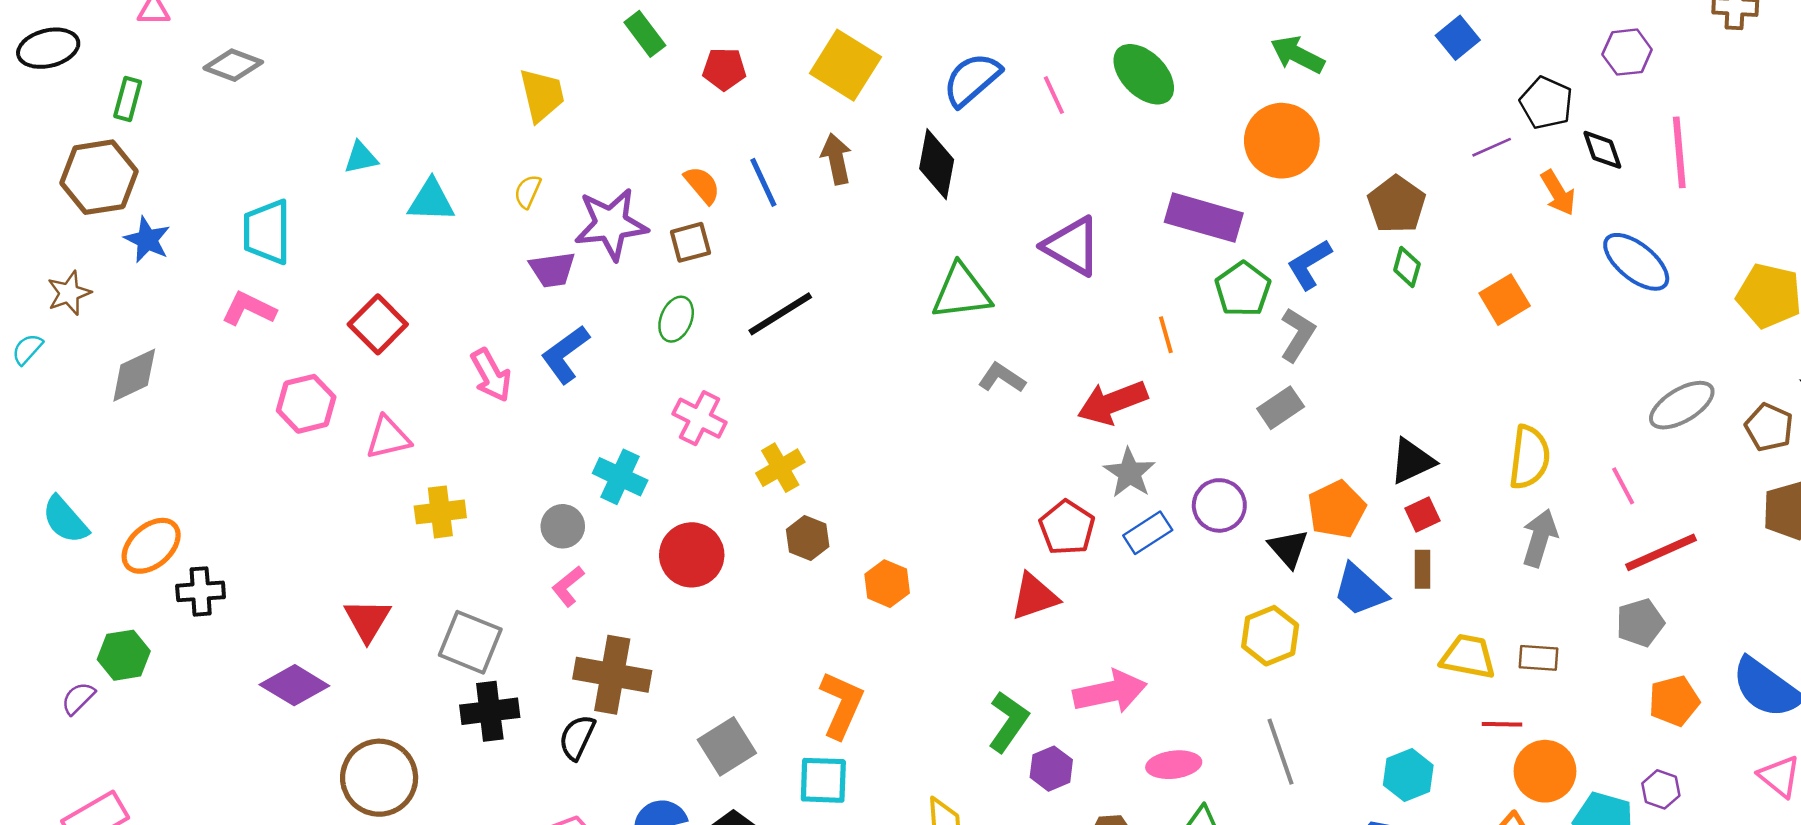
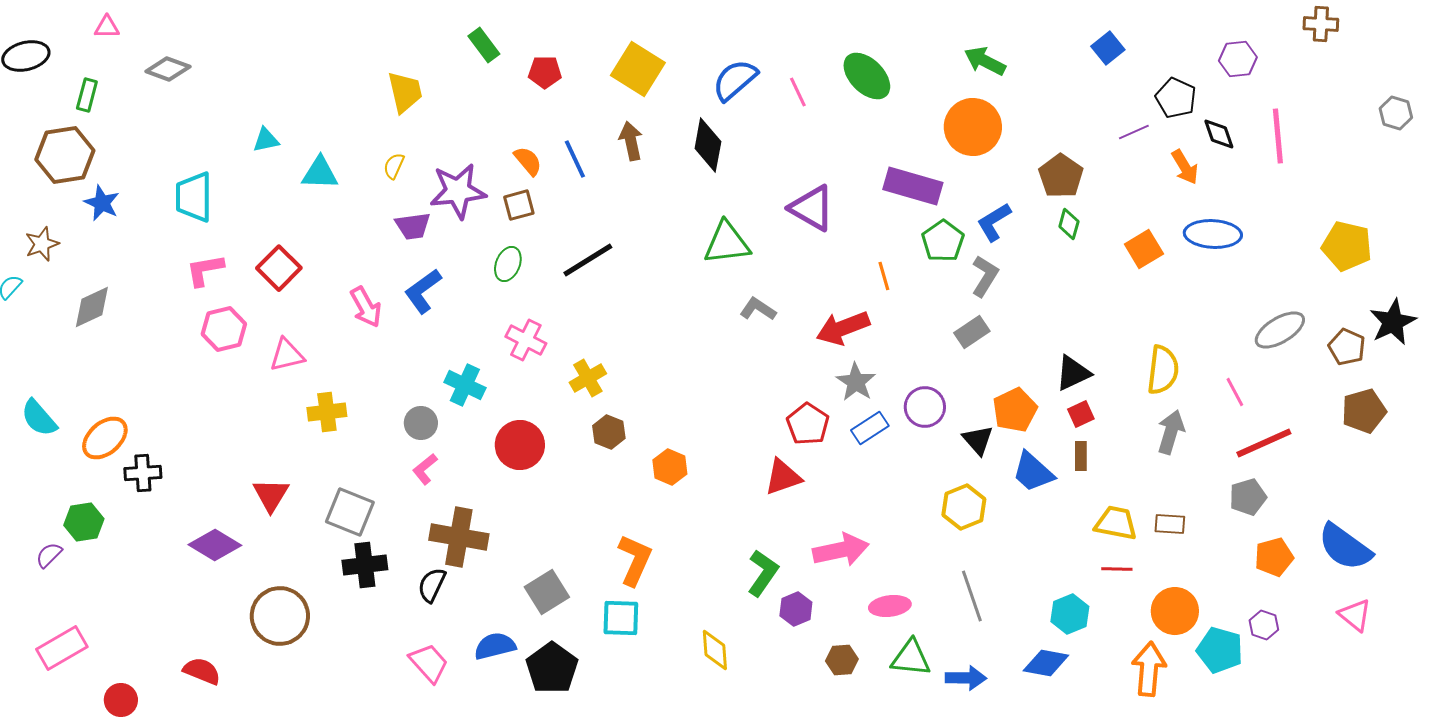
blue ellipse: (1636, 262) -> (1213, 234), moved, turned -36
pink L-shape: (249, 309) -> (205, 270), moved, turned -36
red line: (1502, 724) -> (1117, 569), moved

